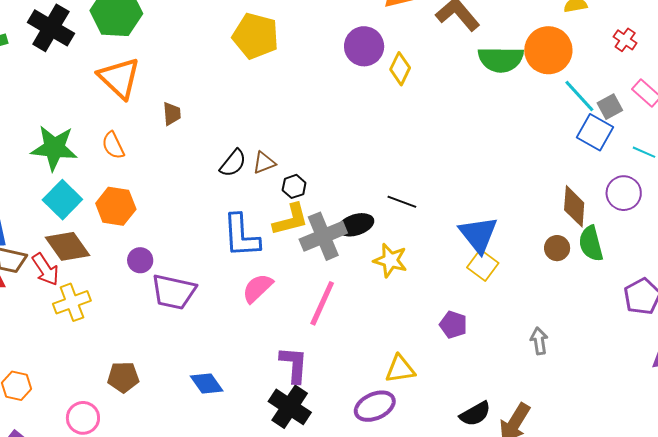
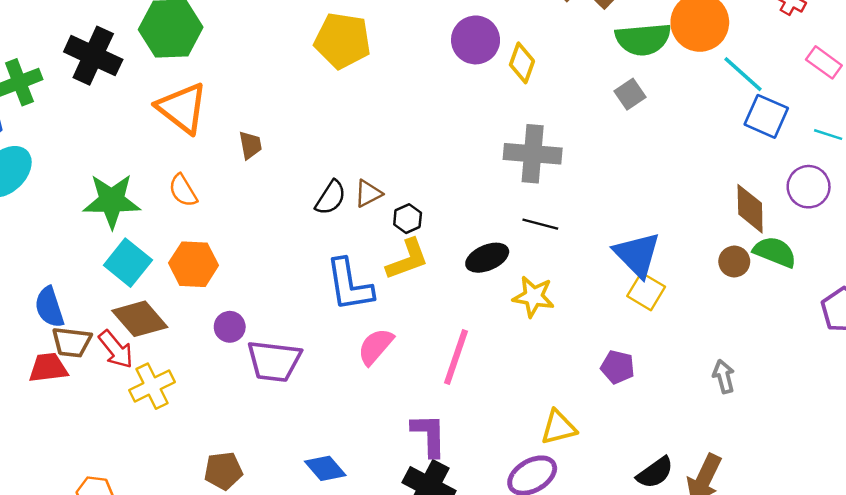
gray square: (610, 107) -> (630, 94), moved
gray cross: (323, 236) -> (533, 154), moved, turned 33
green semicircle: (591, 244) -> (775, 252), turned 132

